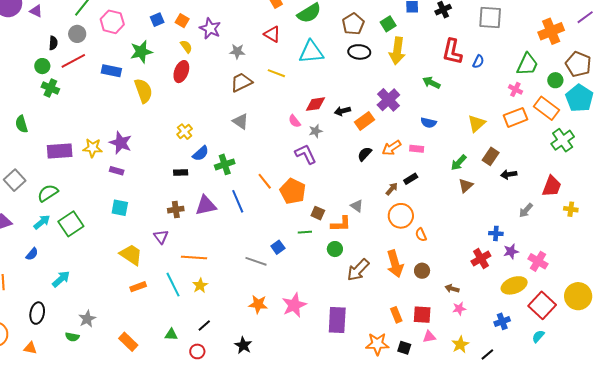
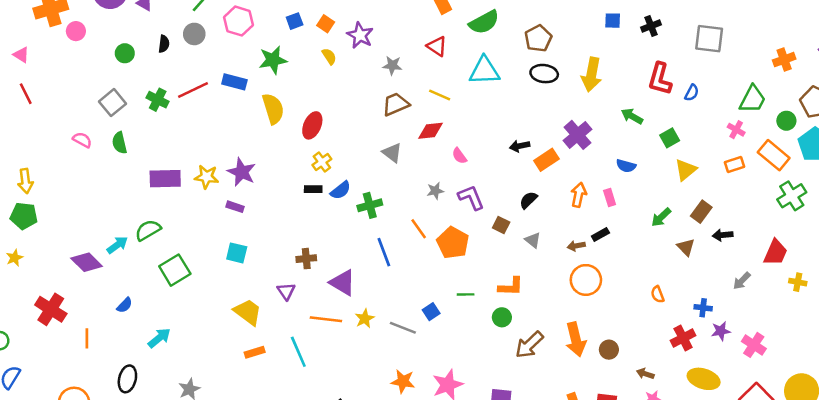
green square: (388, 24) -> (670, 138), moved
orange cross: (551, 31) -> (784, 60), size x0.7
red line: (73, 61) -> (193, 90), moved
green circle: (42, 66) -> (125, 53), moved
red ellipse: (181, 72) -> (312, 125), moved
red diamond: (315, 104) -> (431, 131), moved
orange rectangle: (515, 117) -> (735, 165), size x0.7
gray star: (316, 131) -> (435, 191), moved
orange arrow: (392, 148) -> (579, 195), turned 132
pink rectangle: (417, 149) -> (610, 198), turned 64
black semicircle: (365, 154) -> (528, 200), moved
black rectangle: (181, 173) -> (313, 189), moved
gray square: (15, 180) -> (113, 103), moved
brown triangle: (466, 186) -> (686, 247), moved, turned -35
brown arrow: (392, 189) -> (576, 246), turned -144
purple triangle: (206, 205) -> (343, 283), moved, turned 40
gray triangle: (357, 206) -> (533, 240), moved
brown square: (318, 213) -> (501, 225), moved
cyan arrow: (42, 222) -> (117, 245), moved
orange semicircle: (421, 235) -> (658, 294), moved
yellow star: (200, 285) -> (365, 319), moved
yellow ellipse: (514, 285) -> (704, 379), moved, turned 35

